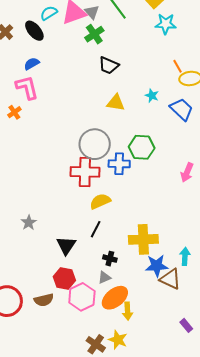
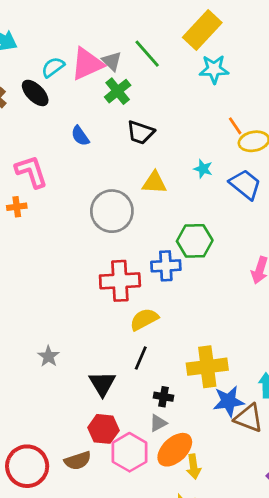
blue semicircle: (32, 64) -> (80, 136), moved, turned -91
orange cross: (14, 112) -> (17, 207), turned 32
gray circle: (95, 144) -> (112, 211), moved

